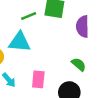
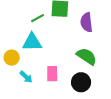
green semicircle: (79, 64) -> (87, 56), size x1.5

